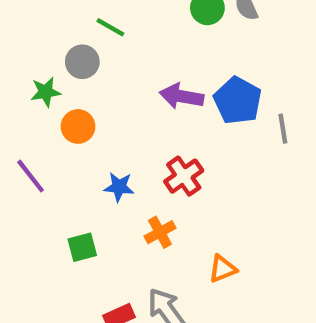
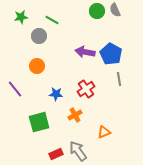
green star: (46, 92) -> (21, 17), moved
gray line: (283, 129) -> (119, 79), moved
green square: (82, 247) -> (39, 122), size x1.5

